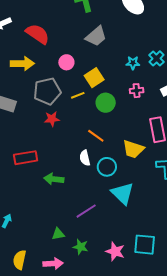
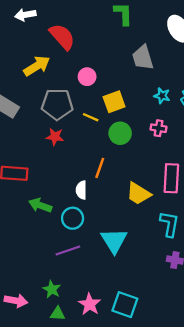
gray trapezoid: (96, 36) -> (143, 58), moved, turned 100
yellow arrow: (22, 64) -> (37, 66), turned -45
yellow line: (78, 95) -> (91, 117), turned 32
orange line: (96, 136) -> (100, 168), turned 60
cyan circle: (107, 167) -> (73, 218), moved
green triangle: (58, 234) -> (58, 314), moved

